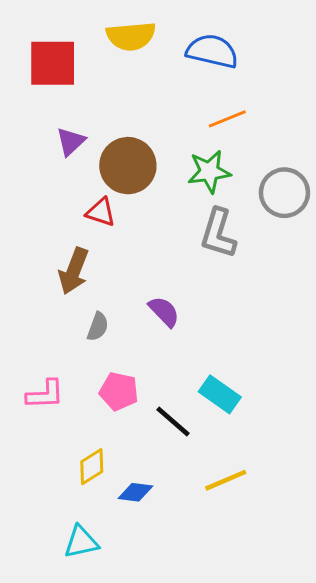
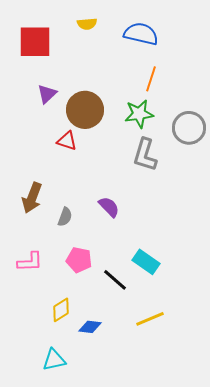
yellow semicircle: (131, 36) -> (87, 24), size x0.6
orange line: (227, 119) -> (151, 79), turned -50
brown arrow: (74, 271) -> (32, 198), moved

